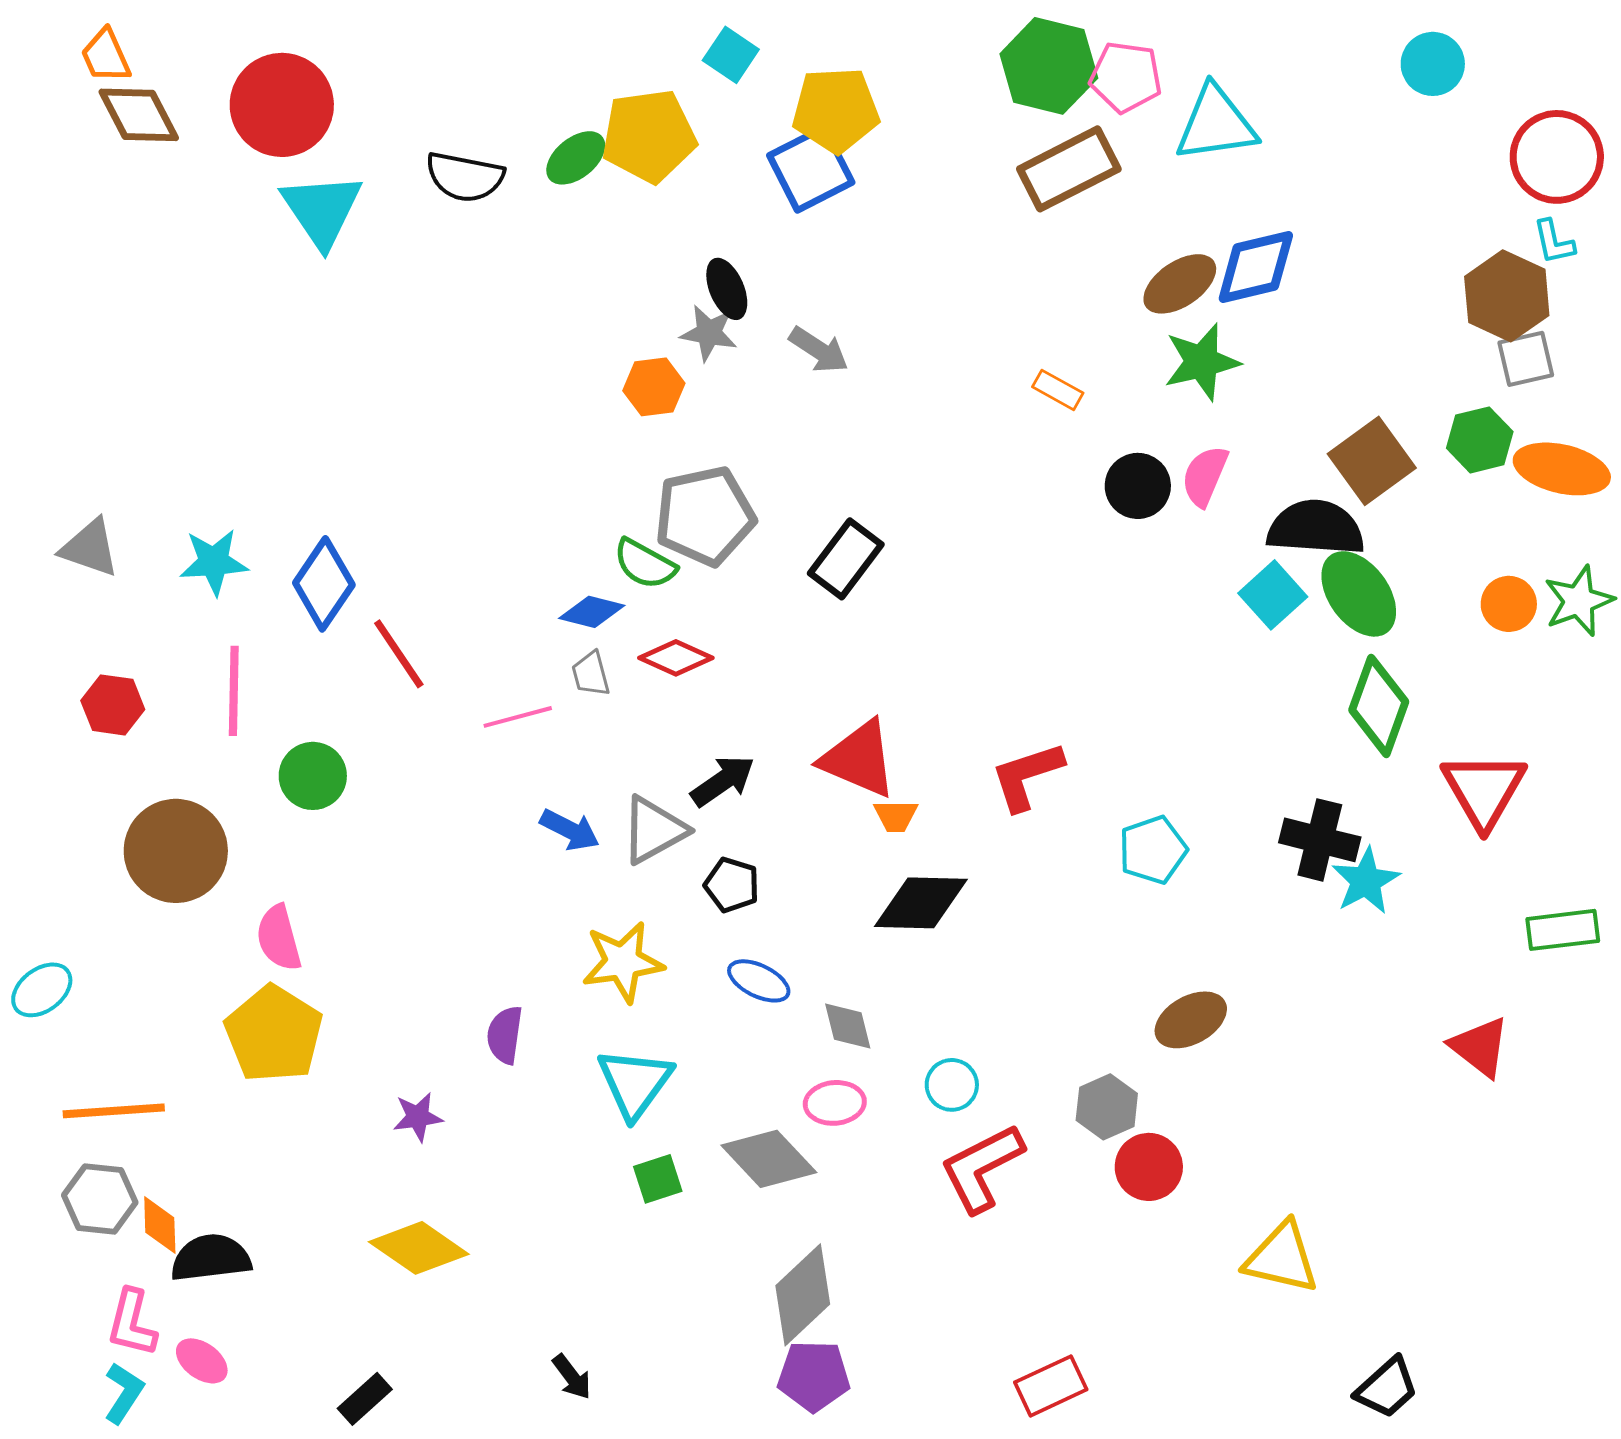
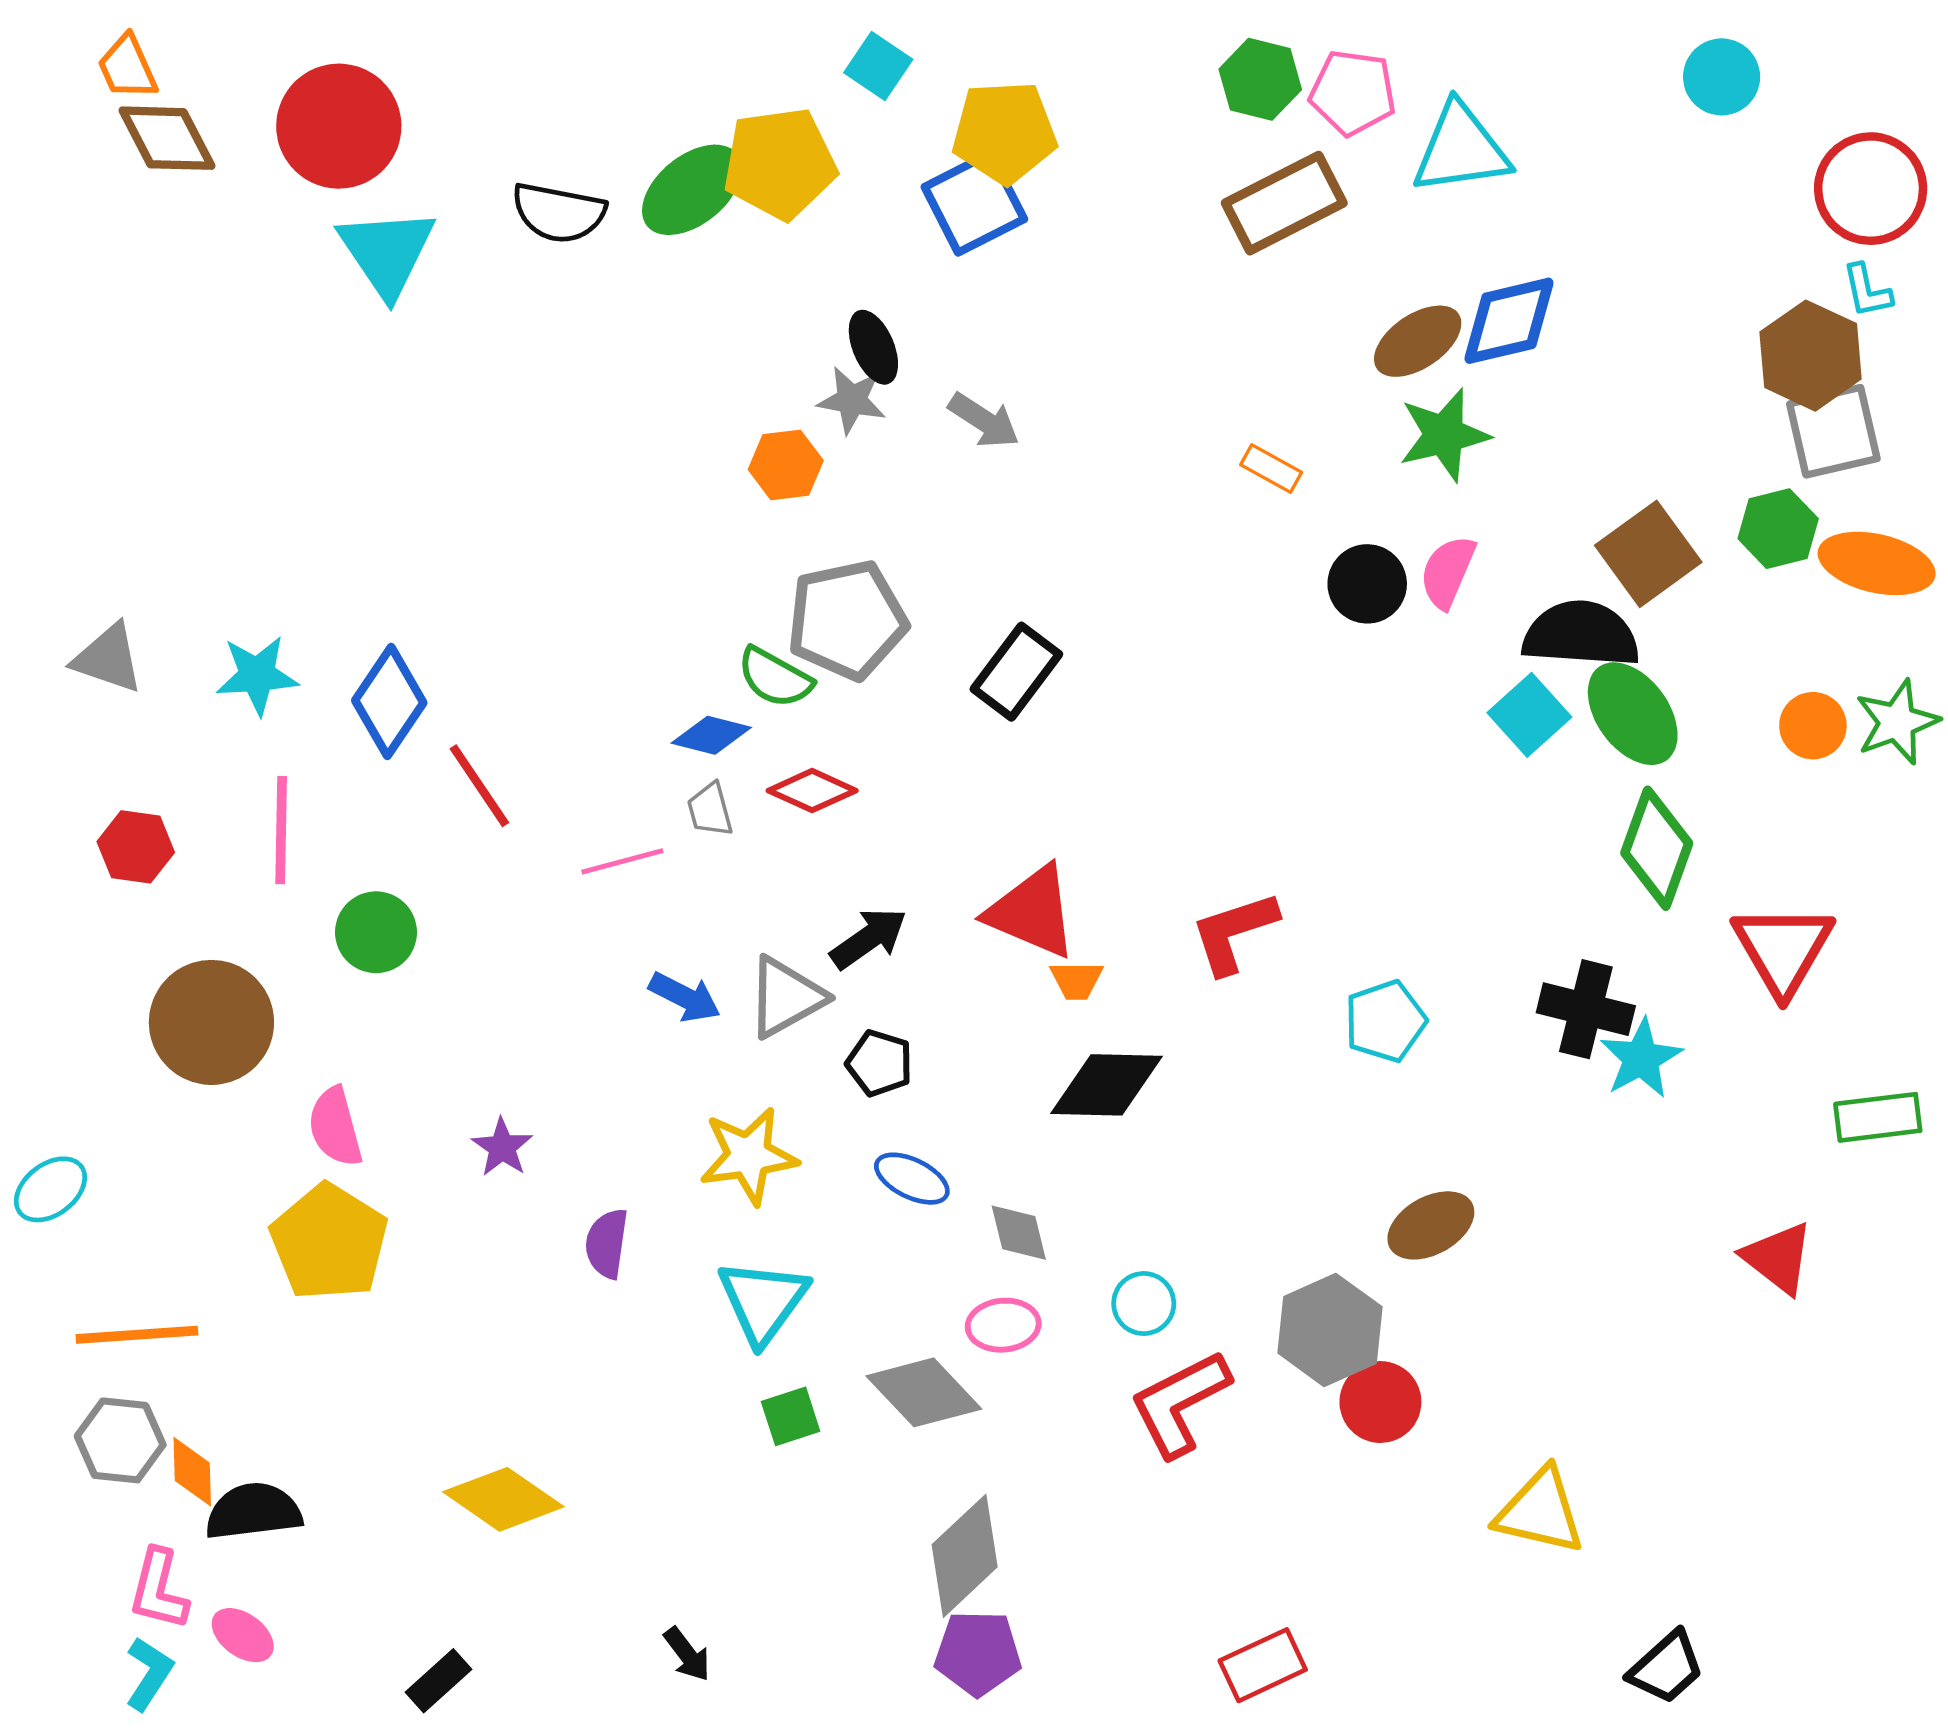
green hexagon: (1049, 66) -> (1260, 79), size x0.7
green ellipse: (576, 158) -> (692, 190), size x1.4
gray square: (1526, 359) -> (1833, 431), size x1.4
gray hexagon: (1107, 1107) -> (1330, 1330), size x1.4
purple star: (418, 1117) -> (502, 1147), moved, turned -30

